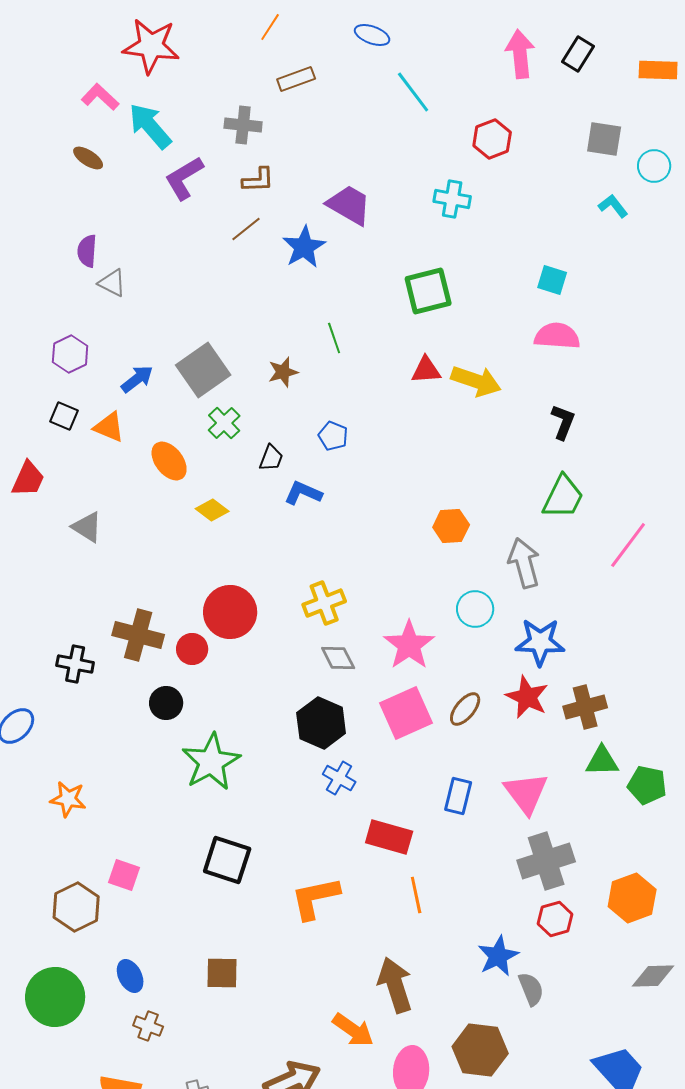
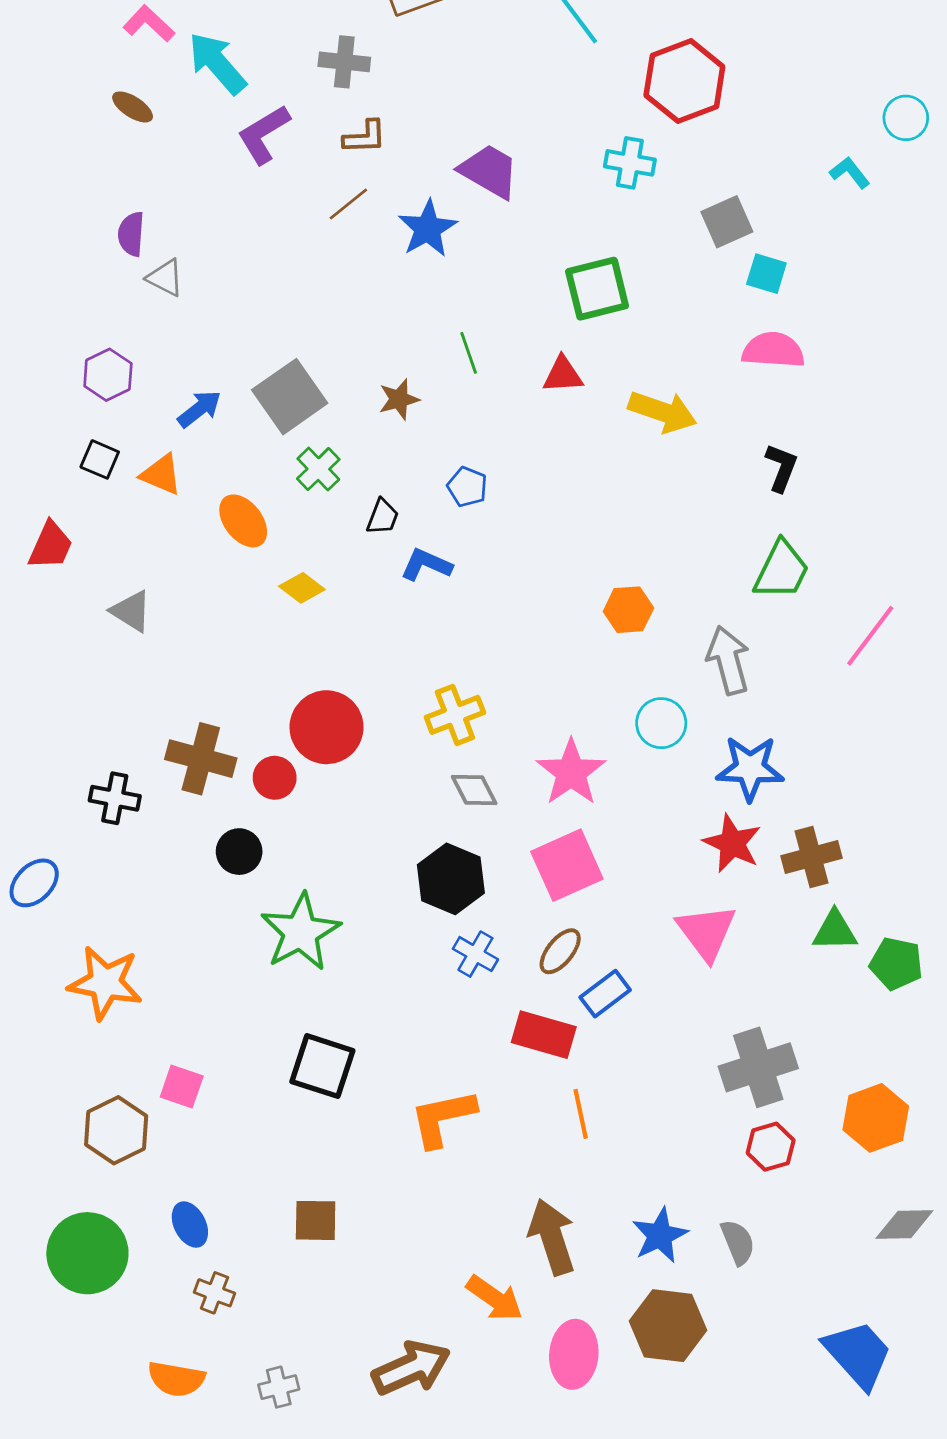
red hexagon: (492, 139) -> (684, 81), size x1.5
gray square: (604, 139) -> (727, 222), moved, turned -33
red triangle: (426, 370) -> (563, 375), moved
brown ellipse: (465, 709) -> (560, 951), moved
pink triangle: (526, 793) -> (706, 932), moved
blue rectangle: (458, 796) -> (605, 994), moved, turned 39
orange star: (68, 799) -> (105, 983), size x1.5
blue star: (498, 956) -> (660, 1235), moved

